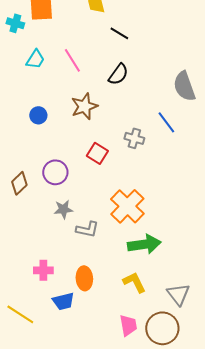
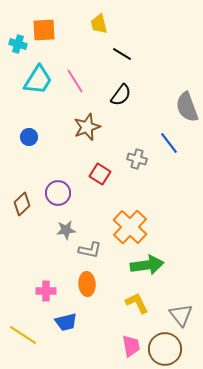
cyan trapezoid: (35, 59) -> (38, 80), size x1.5
blue circle: (38, 115) -> (29, 137), moved
orange ellipse: (84, 278) -> (87, 284), moved

